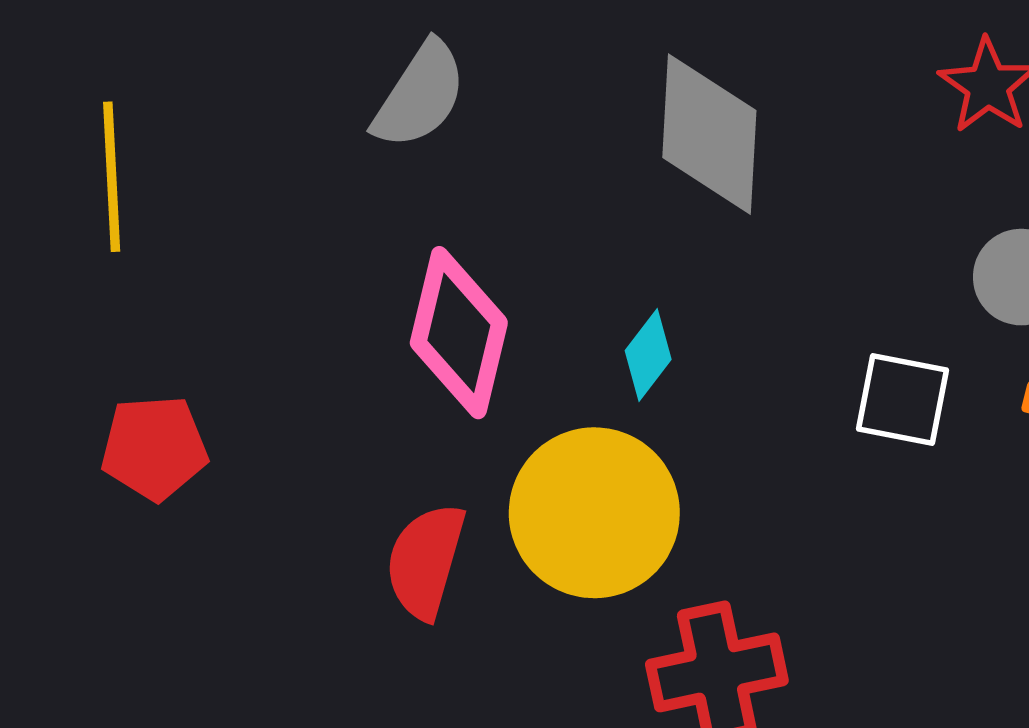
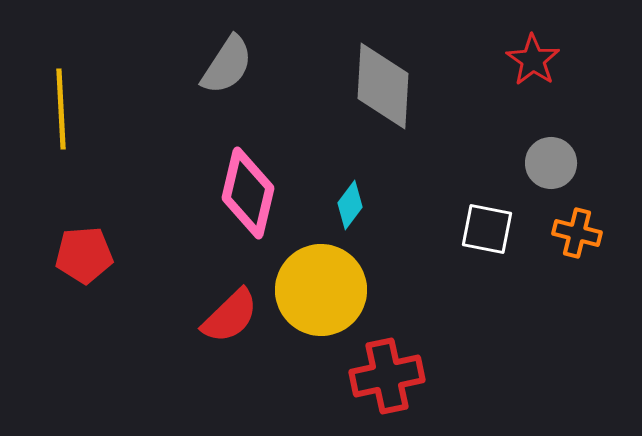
red semicircle: (425, 561) -> (230, 316), turned -150

